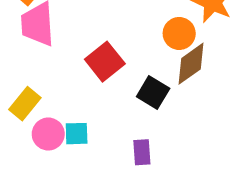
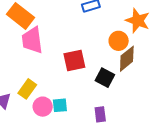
red square: (105, 62) -> (74, 60), turned 30

